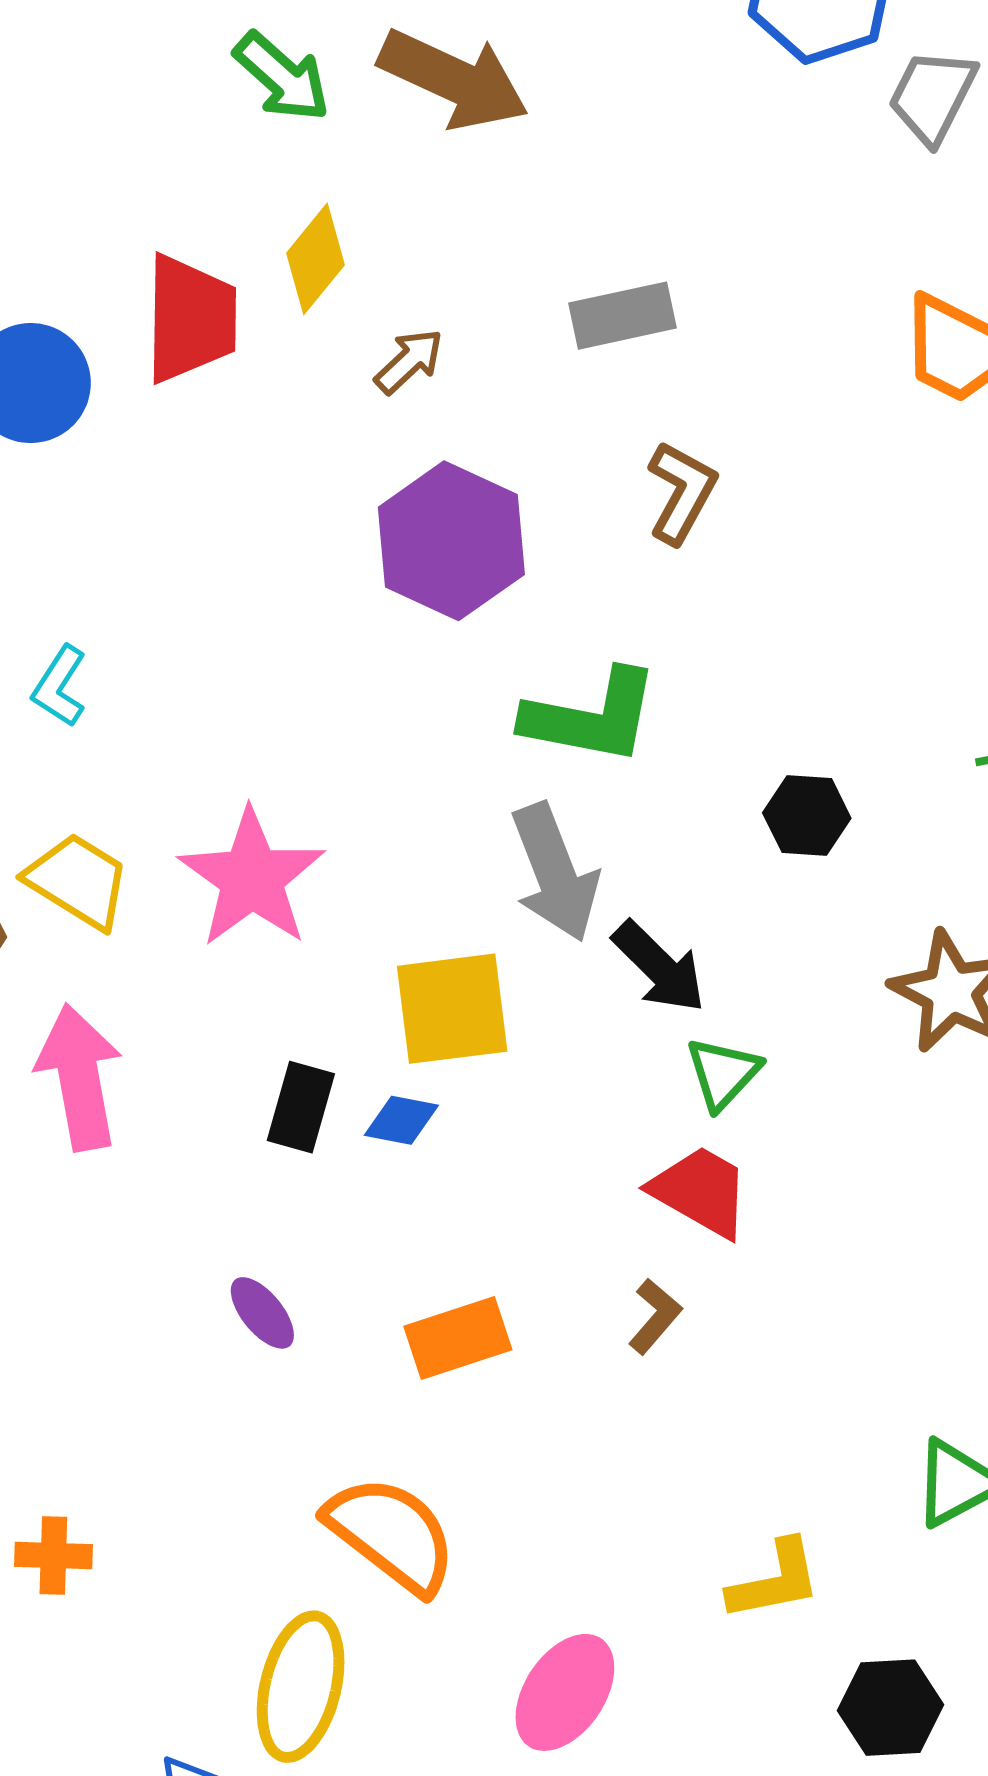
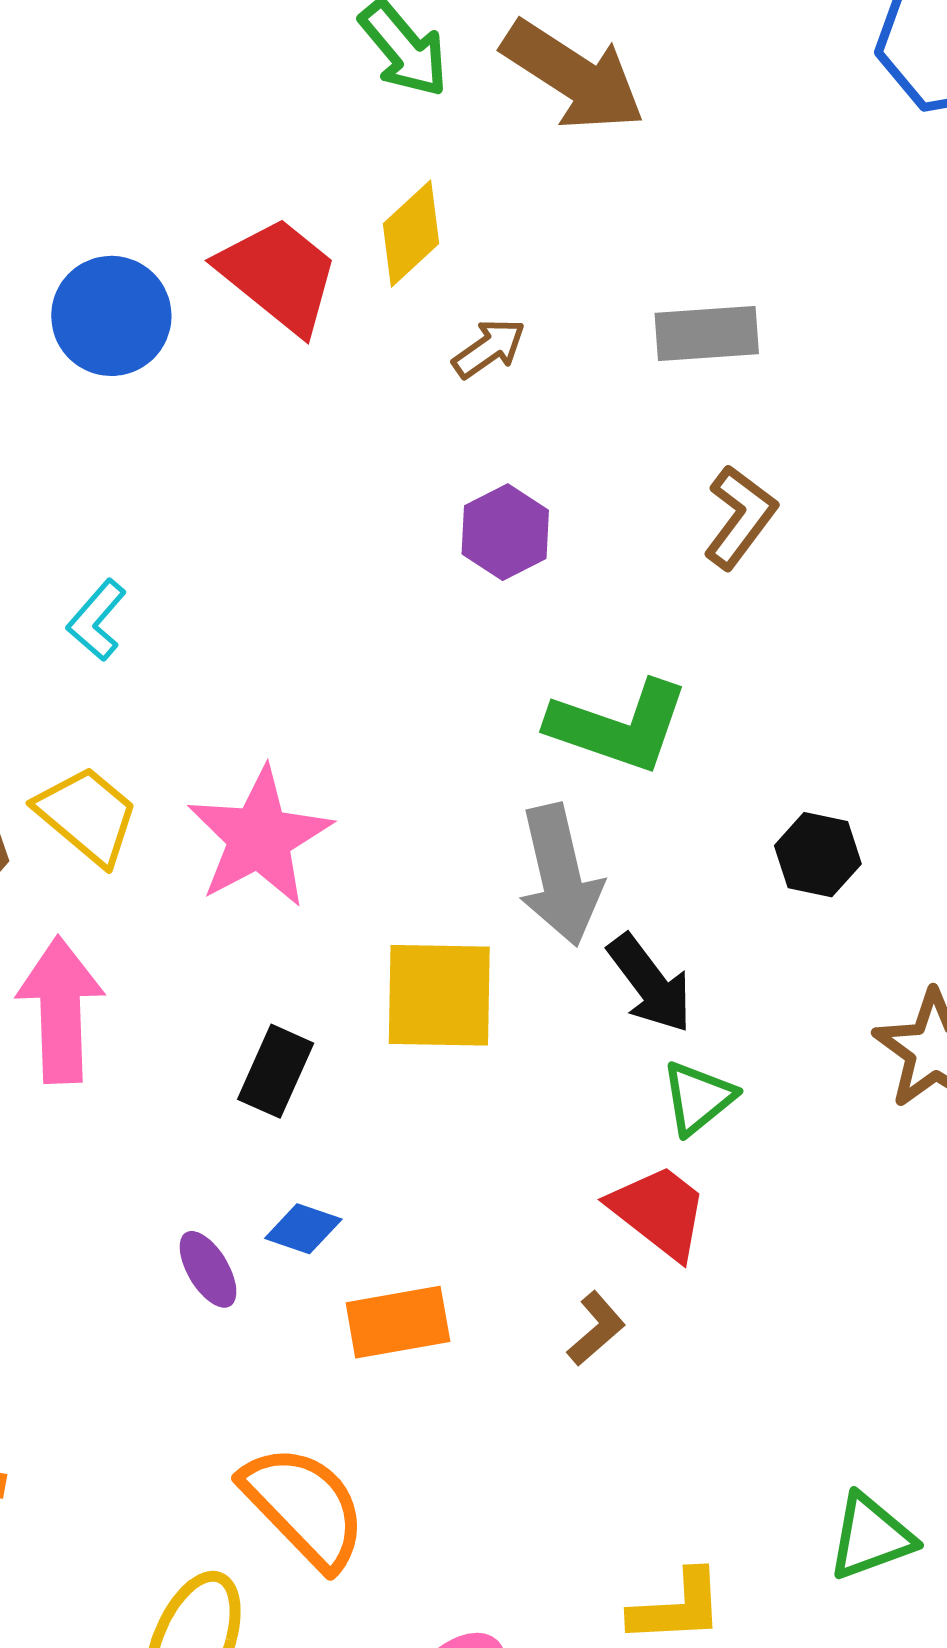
red trapezoid: (190, 319) -> (279, 275), turned -60
purple hexagon: (451, 541) -> (505, 532), size x0.6
blue diamond: (401, 1120) -> (303, 1229), moved

